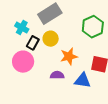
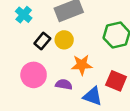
cyan cross: (22, 28) -> (24, 15), moved
pink circle: (23, 62) -> (34, 75), moved

